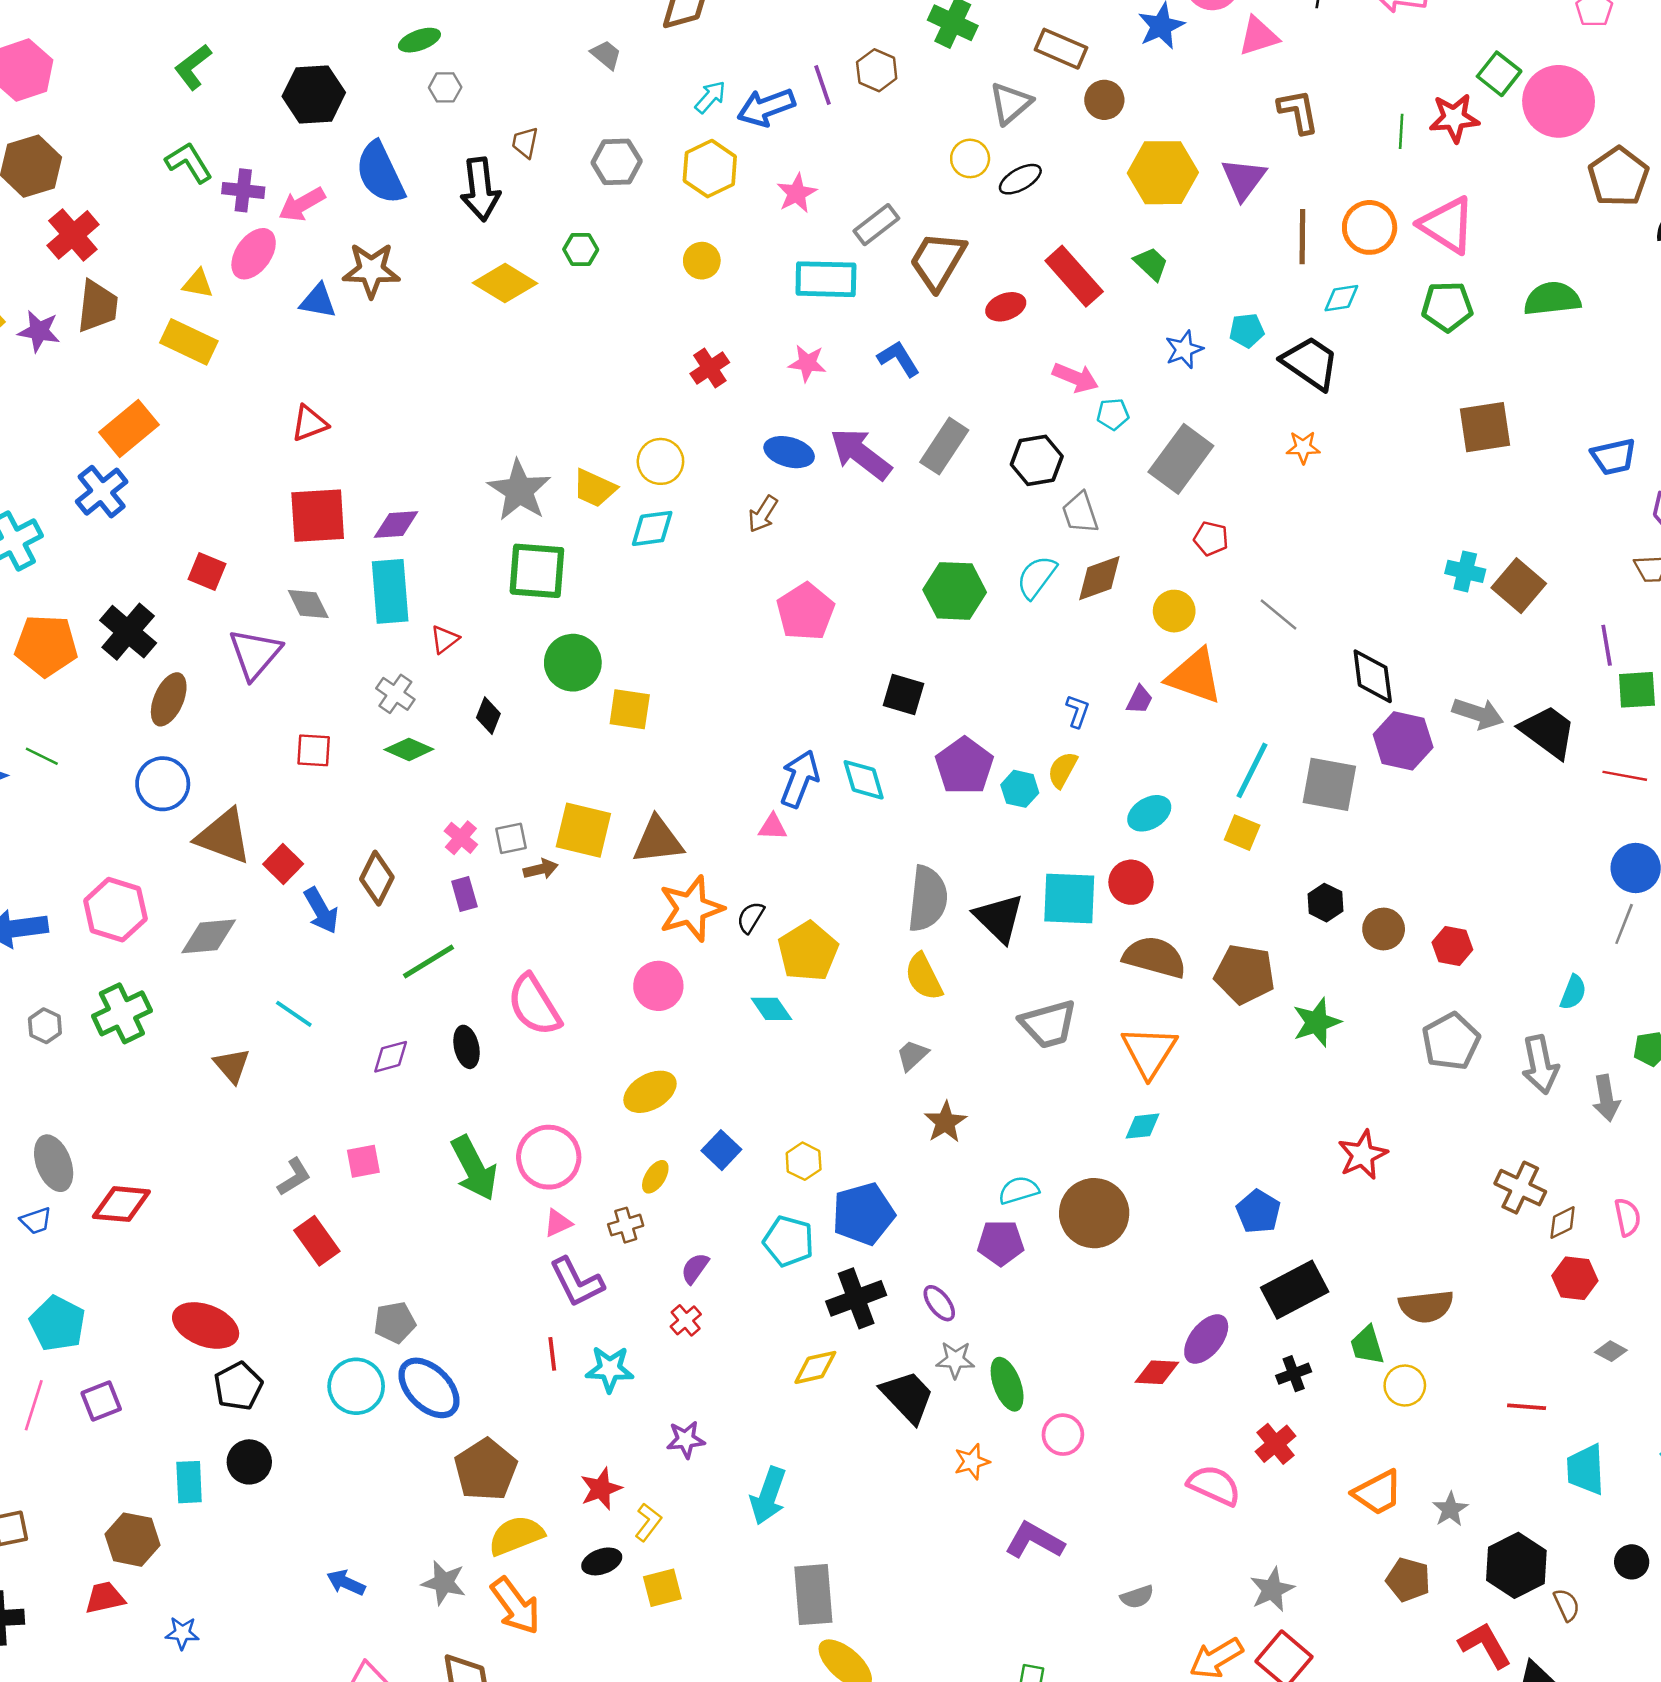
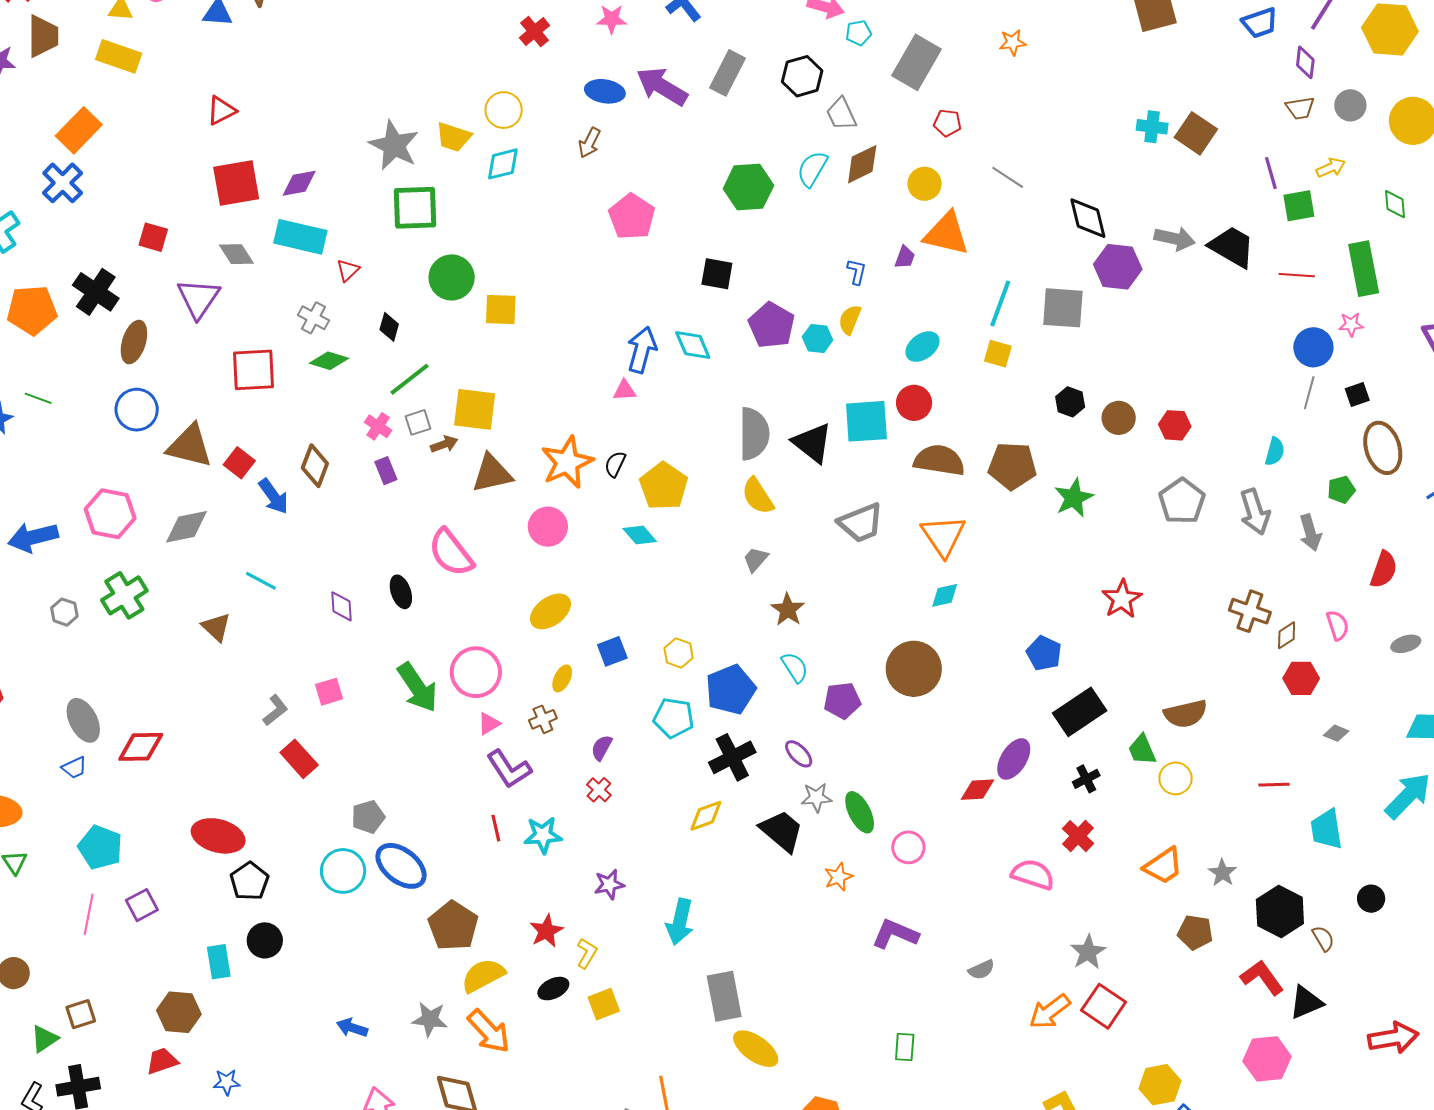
cyan rectangle: (390, 591) -> (300, 237), turned -66
red square: (314, 750) -> (254, 370), size x1.6
brown triangle: (658, 840) -> (492, 473), moved
green line: (429, 961) -> (409, 379), moved
purple diamond: (391, 1057) -> (341, 606), turned -72
blue square: (721, 1150) -> (612, 651), turned 32
cyan semicircle: (1019, 1190) -> (795, 667), moved, turned 80

